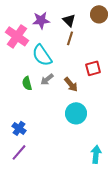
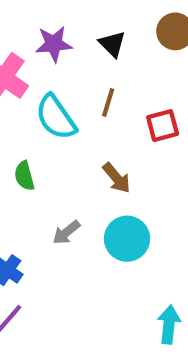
brown line: (70, 38) -> (108, 103), moved
red square: (93, 68) -> (163, 126), moved
gray arrow: (47, 79) -> (66, 232), moved

